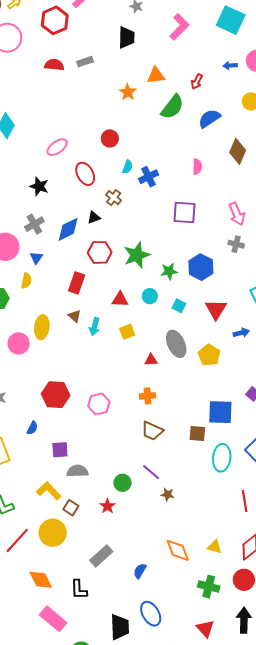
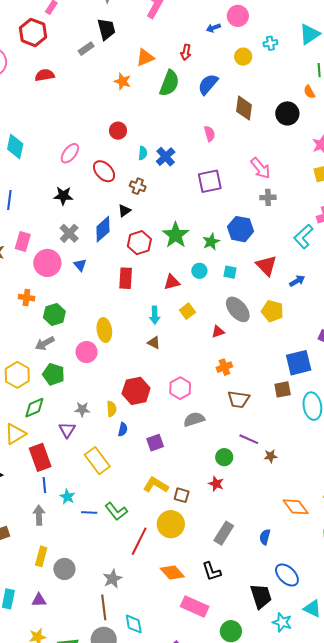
gray rectangle: (85, 62) -> (86, 49), moved
yellow semicircle: (26, 281) -> (111, 409), moved
brown triangle: (75, 316) -> (154, 343), moved
gray semicircle: (77, 471) -> (194, 419), moved

